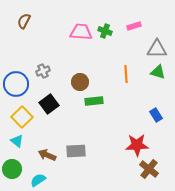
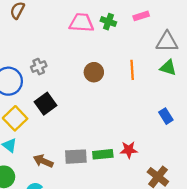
brown circle: (80, 82) -> (94, 72), moved
green rectangle: (94, 101) -> (103, 154), moved
red star: (137, 145) -> (129, 150), moved, size x0.7

